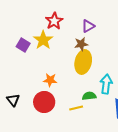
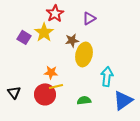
brown star: (81, 44) -> (72, 40), moved
green semicircle: (89, 96) -> (84, 100), moved
yellow line: (76, 108) -> (56, 86), moved

